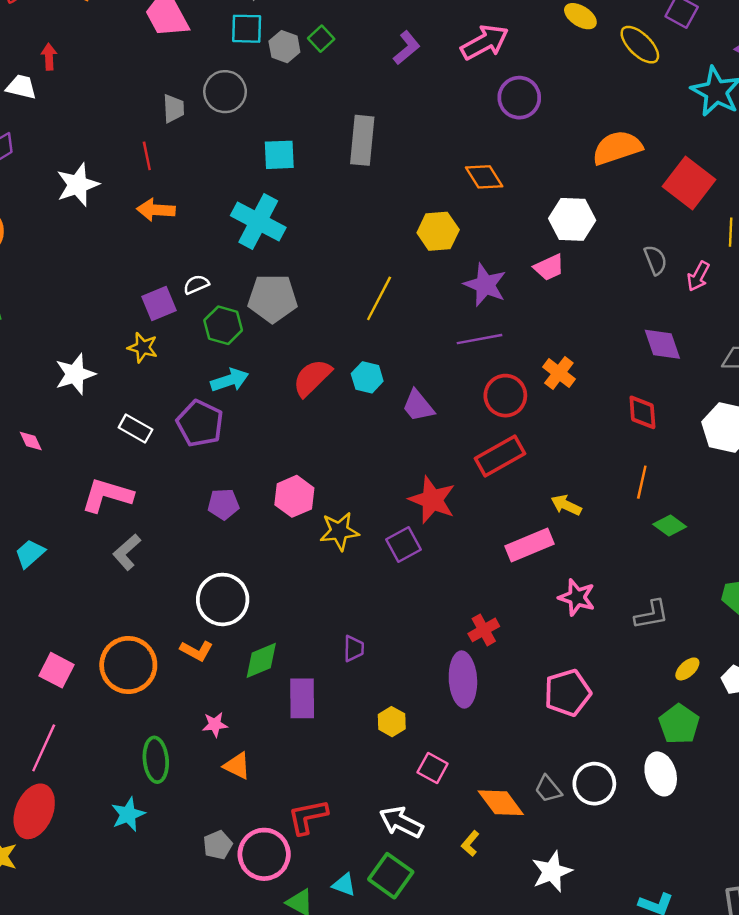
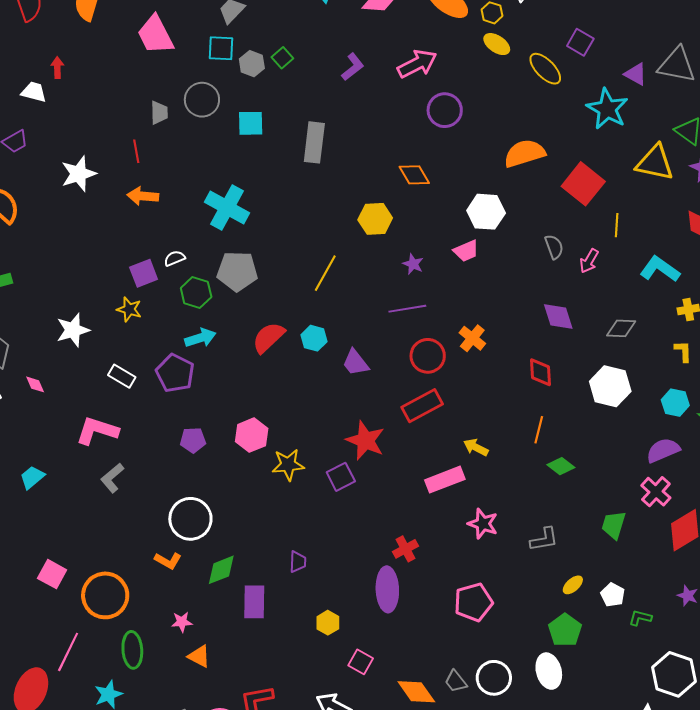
cyan square: (279, 155) -> (251, 123), moved
purple star: (485, 285) -> (413, 264), size x0.6
orange circle: (128, 665) -> (105, 595), moved
pink line: (44, 748) -> (68, 652), moved

